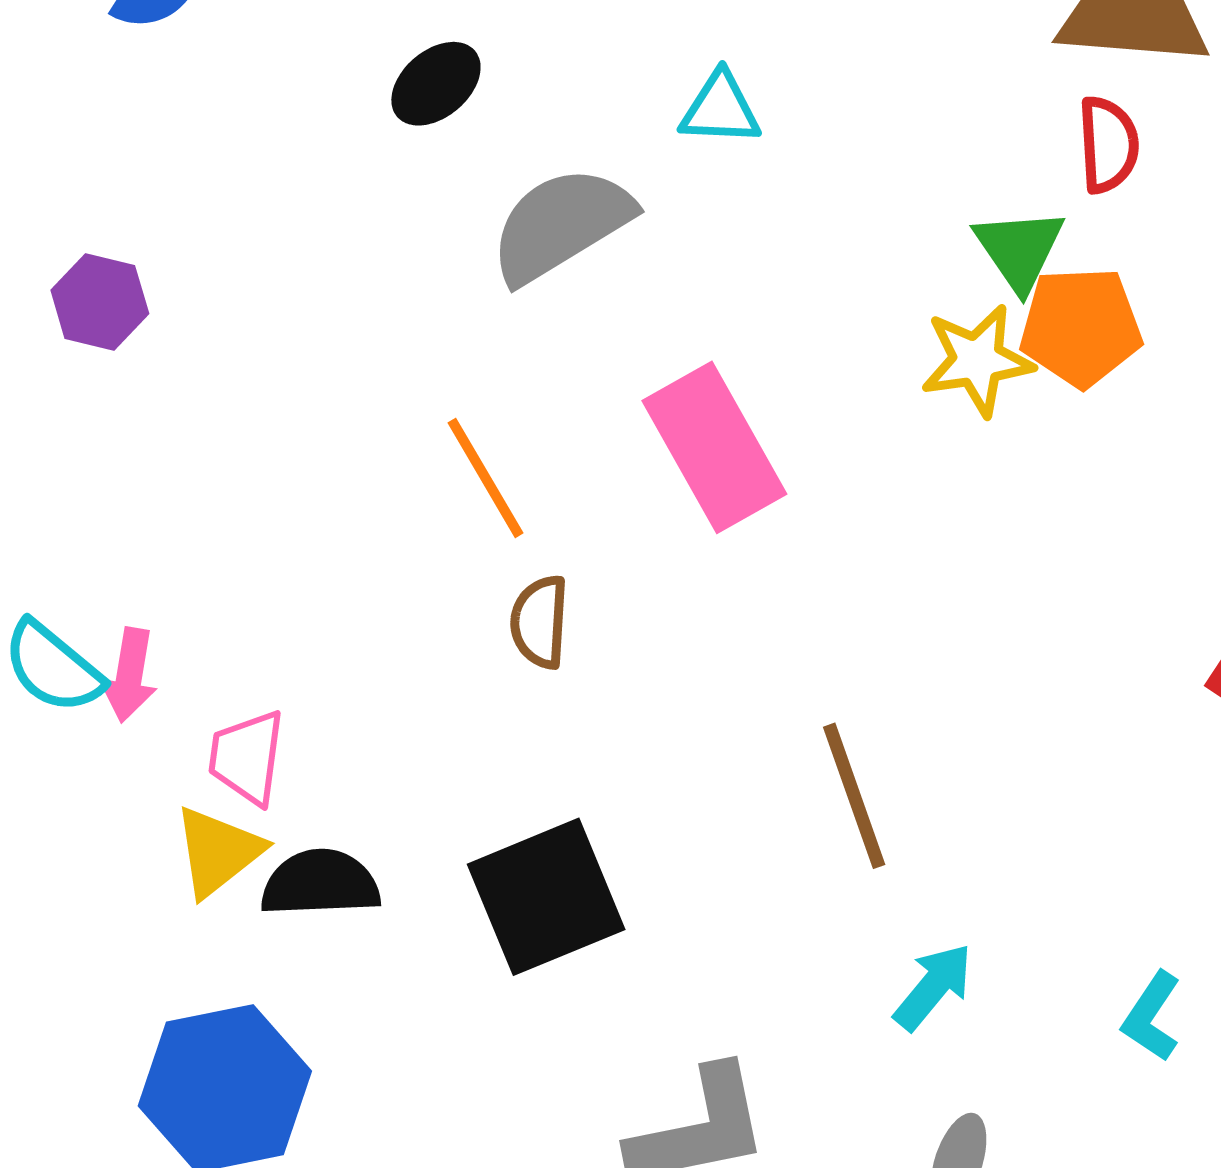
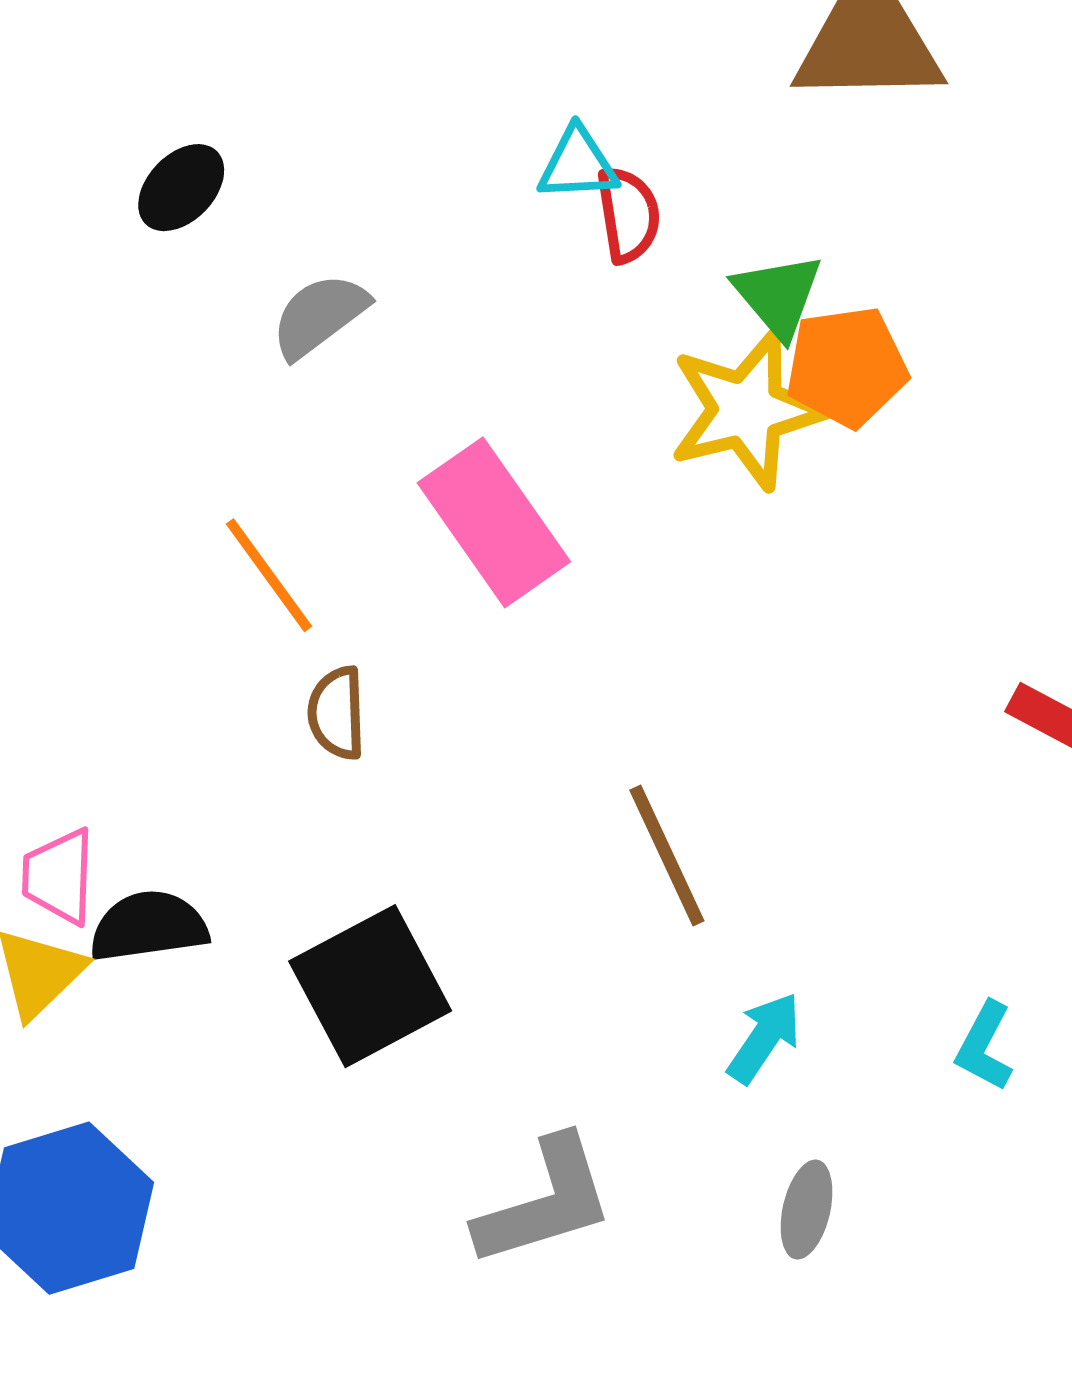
cyan triangle: (720, 109) -> (578, 164), moved
red semicircle: (1108, 145) -> (628, 215), moved
gray semicircle: (561, 225) -> (319, 316), size x0.7
yellow star: (977, 360) -> (747, 410), size x1.4
black semicircle: (320, 883) -> (149, 926), moved

